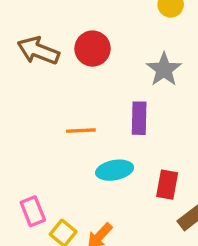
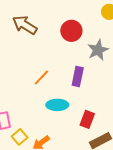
red circle: (93, 49) -> (71, 31), moved
orange line: (81, 131) -> (41, 78), turned -54

